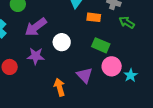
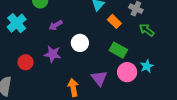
orange rectangle: (94, 17) -> (114, 21), turned 32
purple arrow: (36, 27) -> (56, 25), size x0.6
cyan star: (131, 75) -> (147, 66), moved

